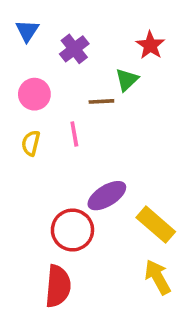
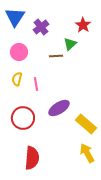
blue triangle: (27, 31) -> (15, 17), size x1.5
pink line: (74, 134) -> (36, 84), moved
red circle: (72, 230) -> (23, 118), moved

